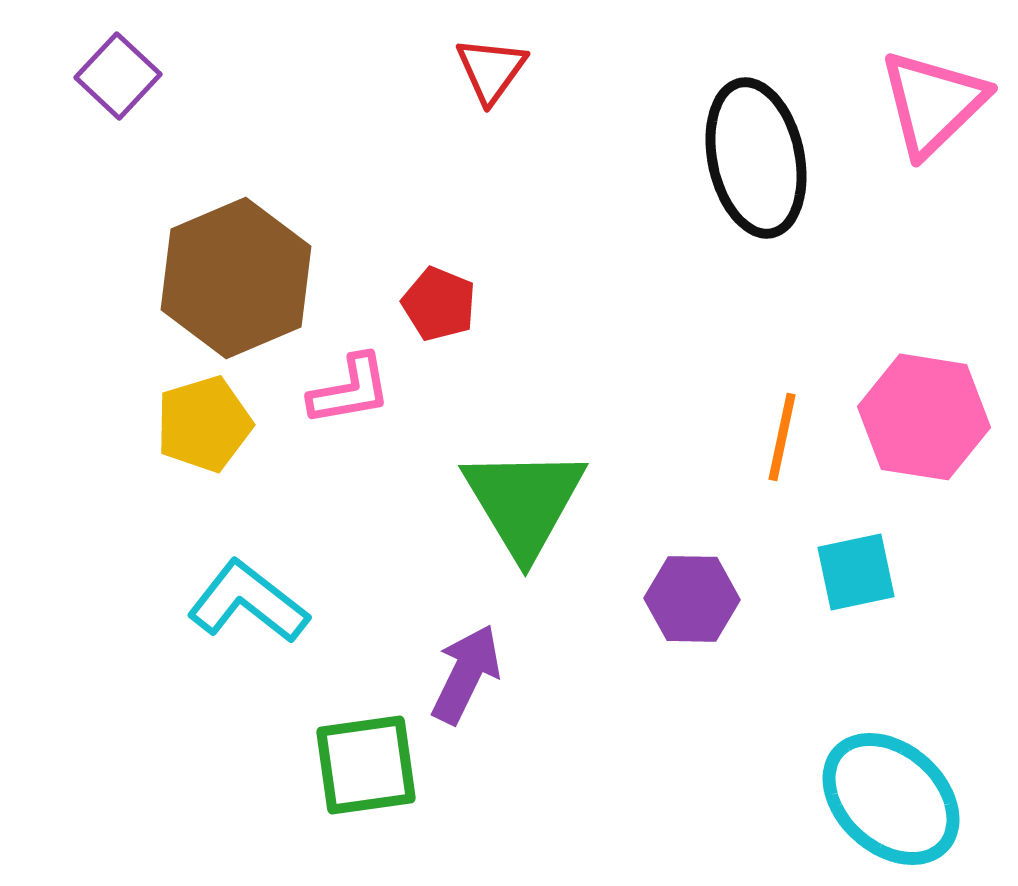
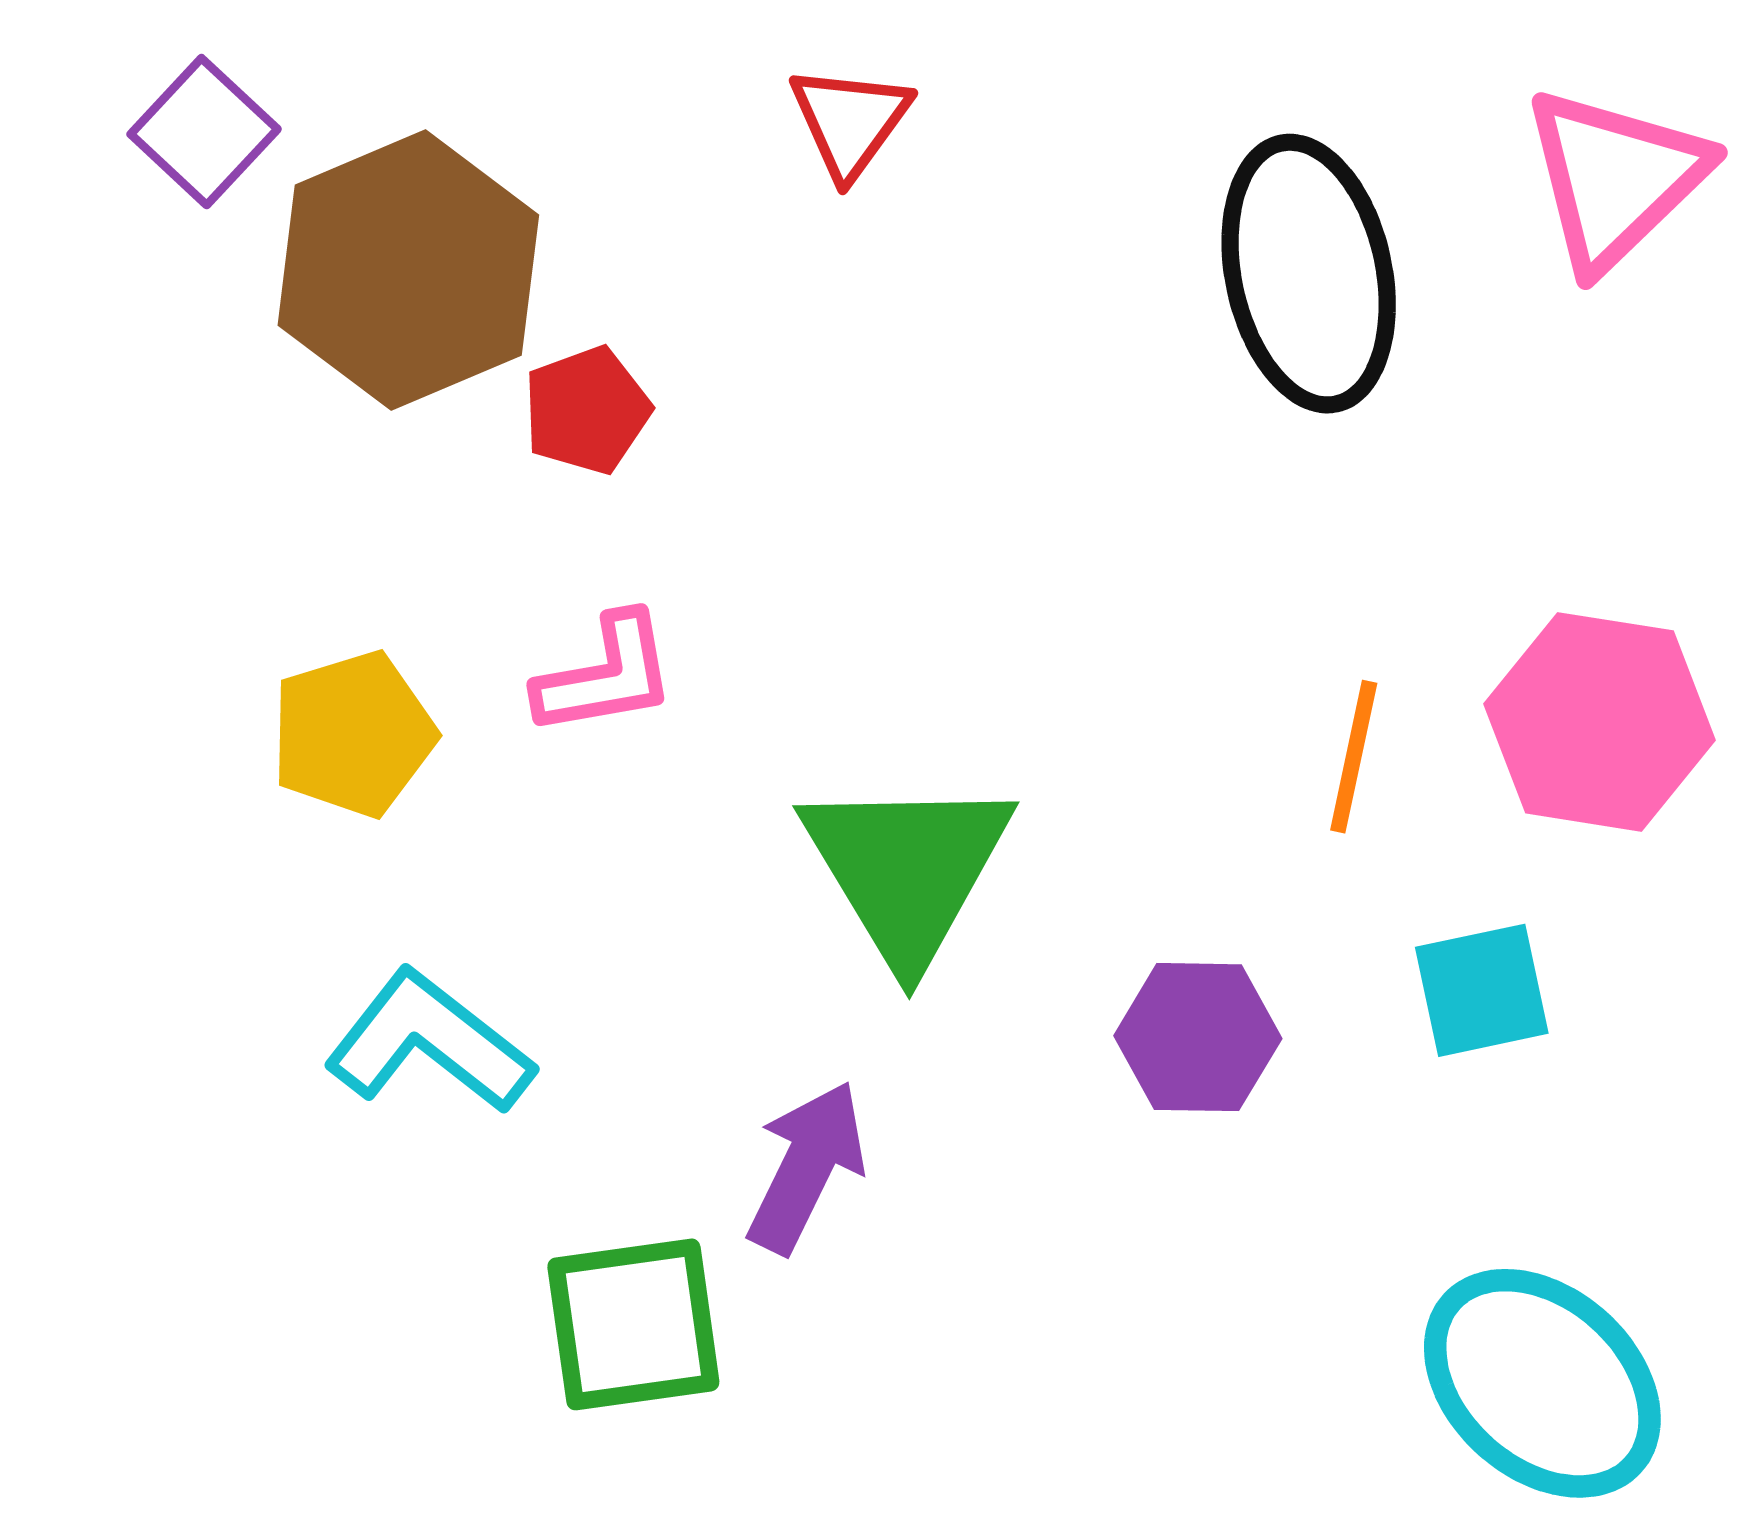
brown hexagon: (236, 278) -> (408, 270), moved
red pentagon: (439, 304) -> (587, 410), moved, turned 30

